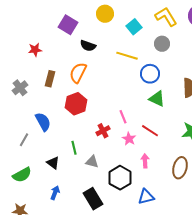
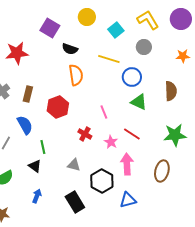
red star: (35, 50) -> (17, 53), size x1.6
orange semicircle: (78, 73) -> (76, 75), moved, turned 145
brown rectangle: (50, 79) -> (28, 94), moved
pink line: (123, 117) -> (104, 112), moved
red cross: (103, 131) -> (85, 134), turned -32
green line: (74, 148) -> (43, 147), moved
pink arrow: (145, 161) -> (127, 164), size x1.5

